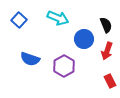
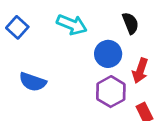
black semicircle: (106, 25) -> (130, 23), moved
purple hexagon: (64, 66) -> (111, 92), moved

